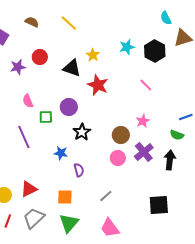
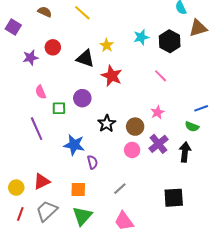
black star: (82, 132) -> (107, 124), moved
blue star: (61, 153) -> (74, 145), size x1.5

